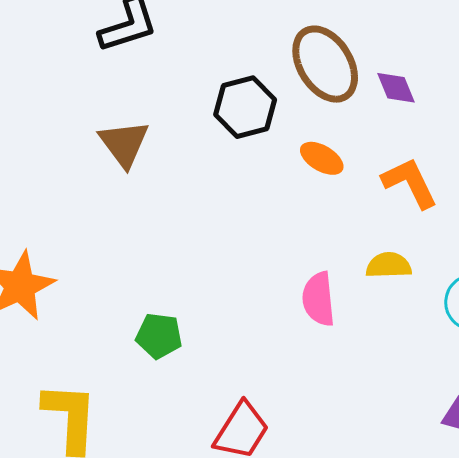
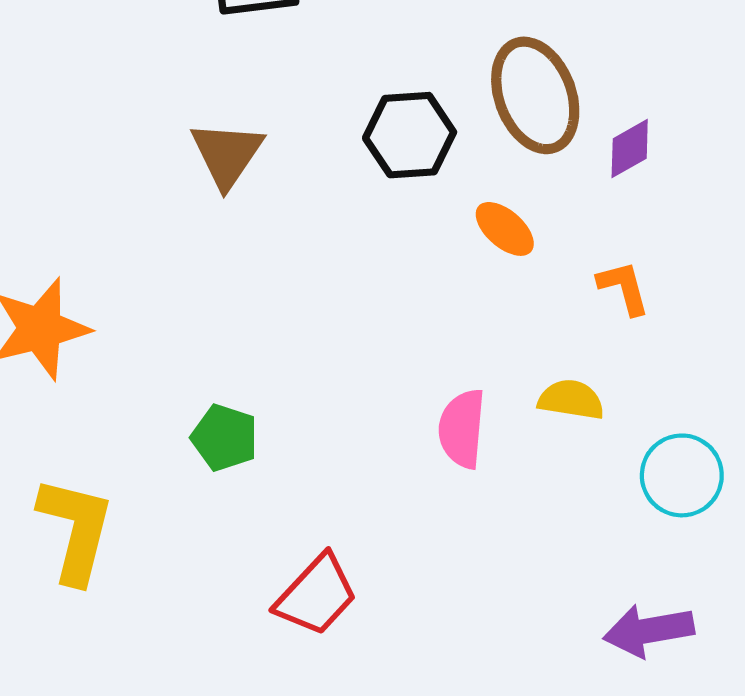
purple diamond: (396, 88) -> (630, 148), turned 72
orange L-shape: (410, 183) -> (624, 288), size x0.7

